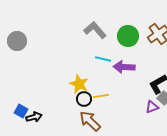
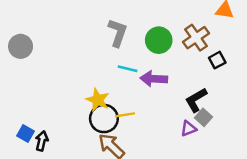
gray L-shape: (95, 30) -> (118, 33), turned 60
black circle: (84, 99) -> (104, 119), size x1.5
black arrow: (34, 117) -> (42, 141), turned -63

